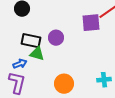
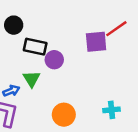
black rectangle: (31, 41) -> (35, 47), moved
green triangle: (37, 54) -> (32, 79), turned 42

